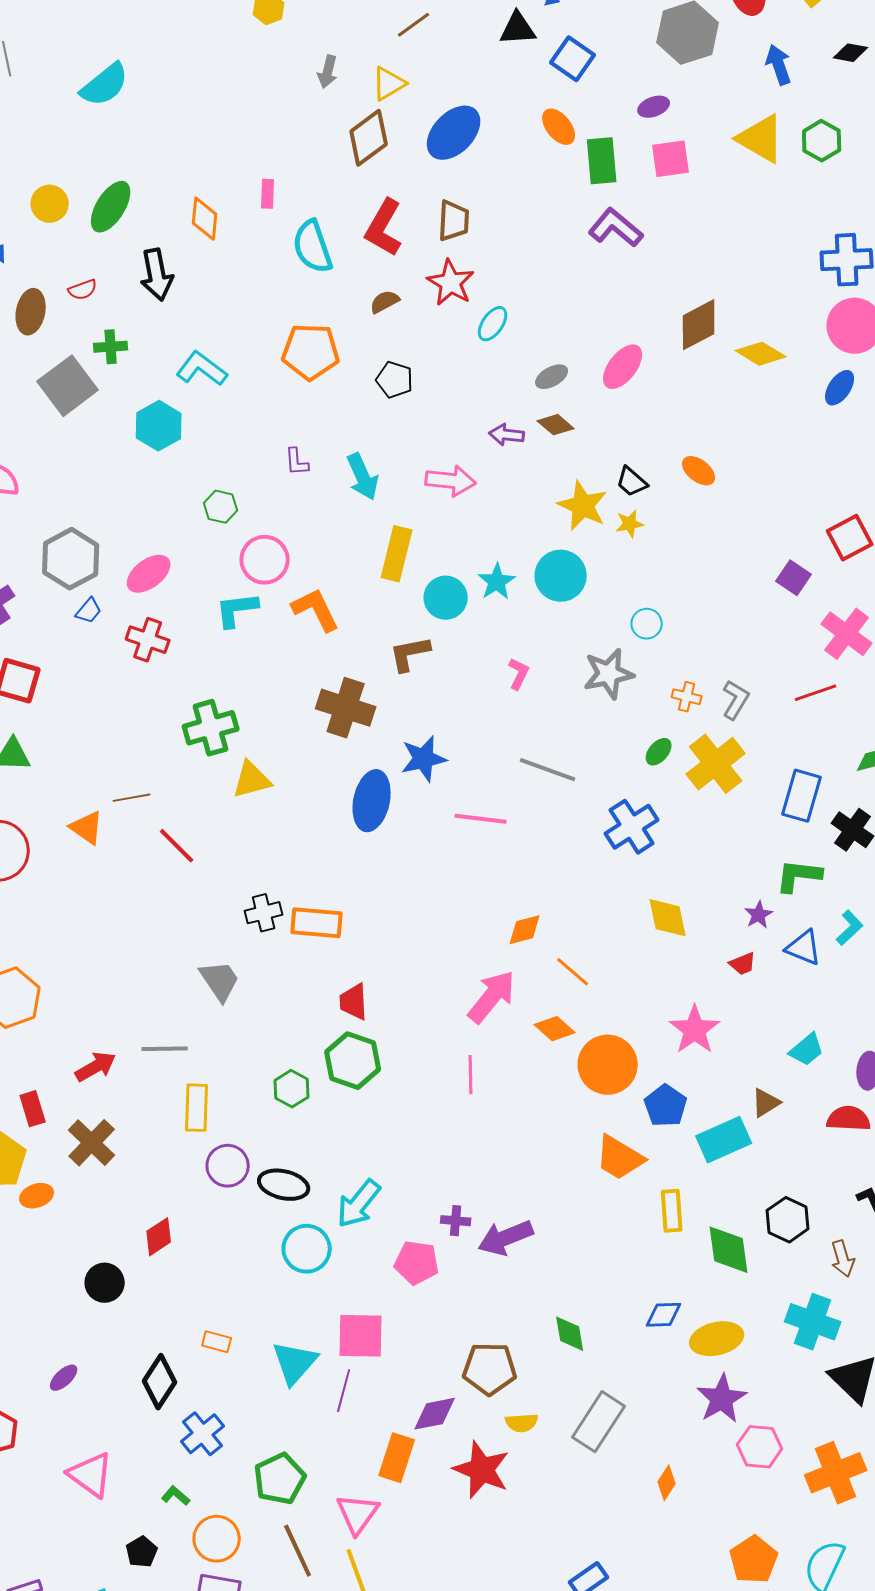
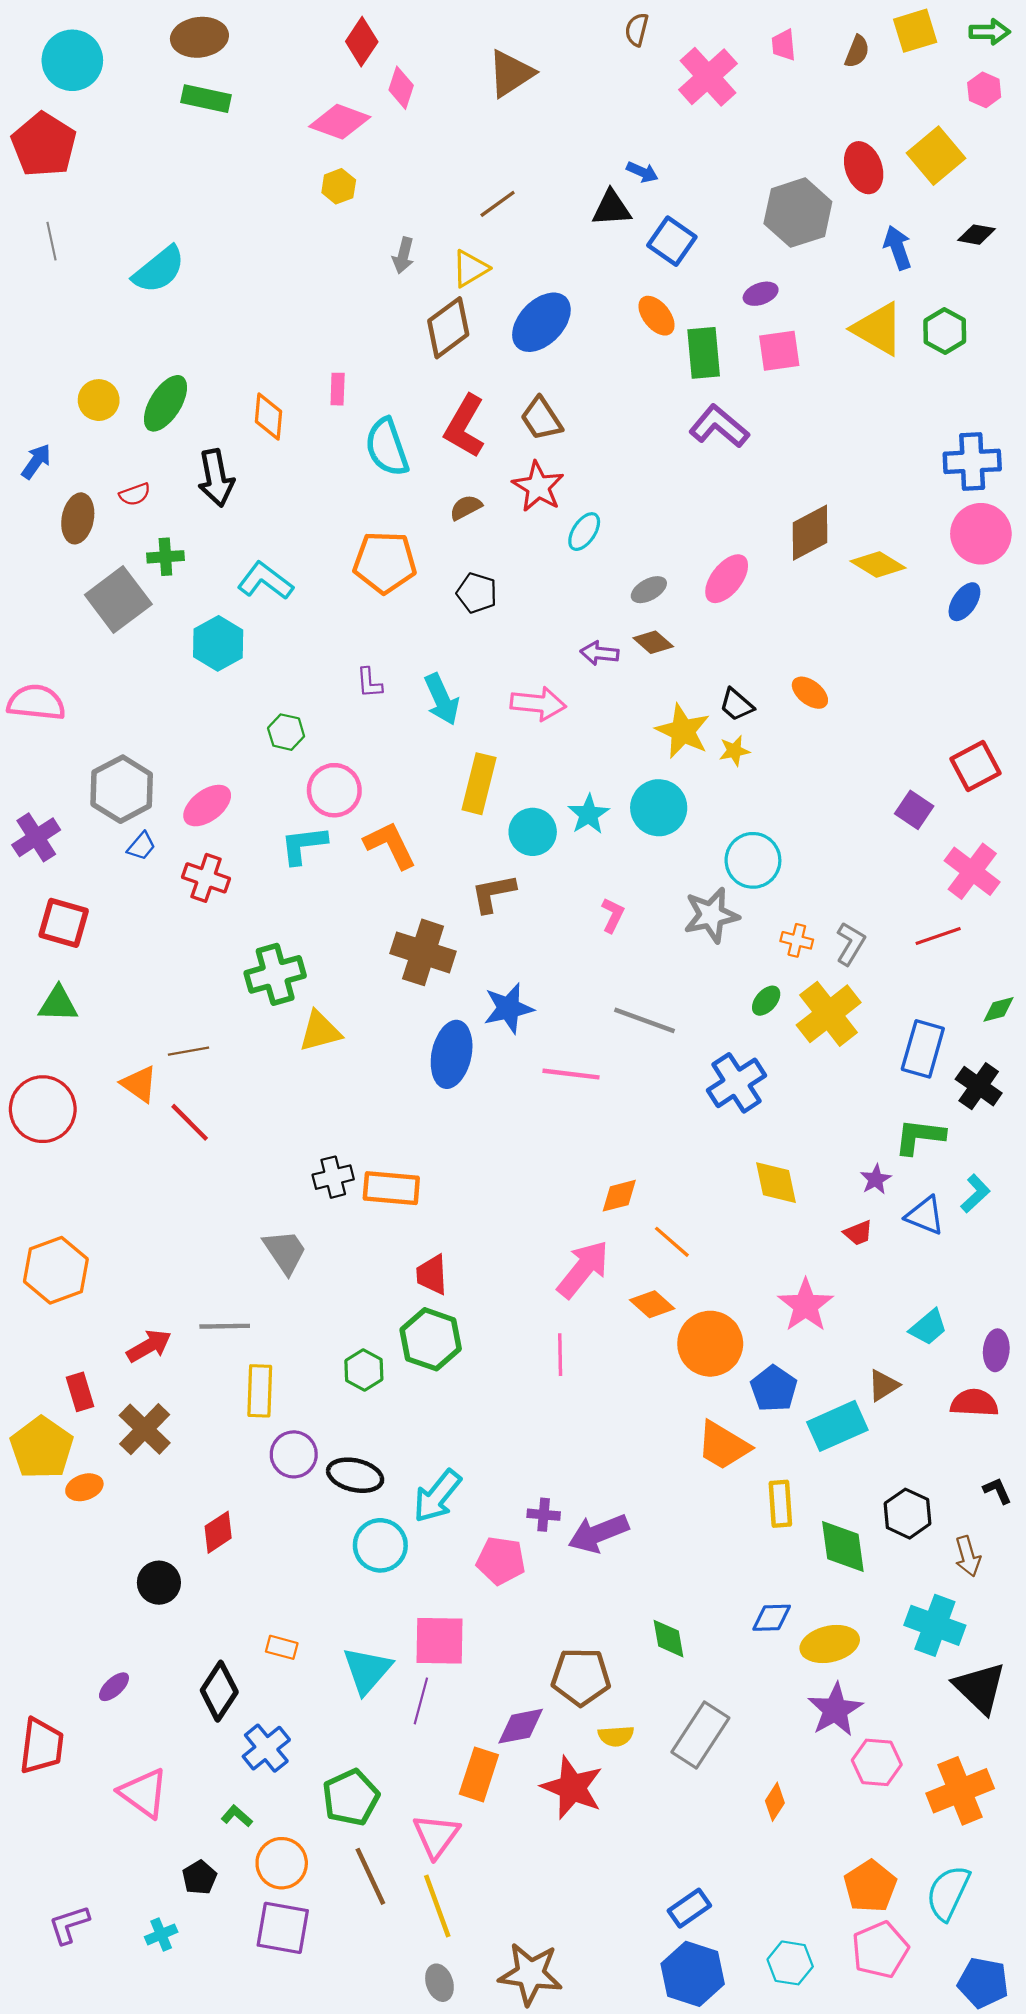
brown trapezoid: (454, 221) -> (541, 419), turned 144
cyan circle: (647, 624) -> (753, 860), size x1.6
red line: (177, 846) -> (190, 1122), moved

